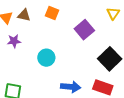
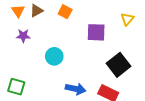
brown triangle: (24, 15) -> (36, 11), turned -48
purple square: (84, 30) -> (96, 32), turned 36

